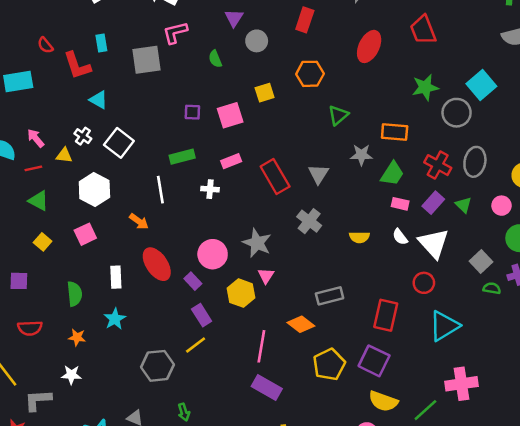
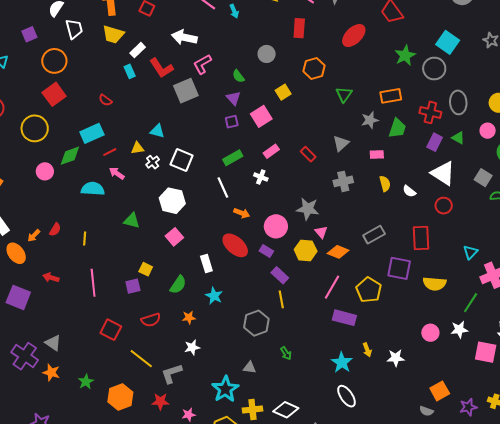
purple triangle: (234, 18) -> (233, 98), moved
cyan rectangle: (101, 43) -> (130, 71), moved
red ellipse: (369, 46) -> (354, 36), turned 35
red L-shape: (77, 66) -> (161, 68), moved
white cross: (83, 136) -> (153, 162), turned 32
yellow triangle: (64, 155) -> (137, 148), moved
red line: (33, 168) -> (110, 152), moved
gray triangle: (319, 174) -> (341, 143), turned 30
red rectangle: (275, 176) -> (308, 154), size x0.6
white cross: (210, 189) -> (261, 177), turned 32
pink rectangle: (400, 204) -> (377, 154), moved
orange arrow: (139, 221) -> (242, 213), moved
gray cross: (309, 221) -> (343, 181), turned -36
yellow semicircle: (359, 237) -> (385, 184), turned -91
white semicircle: (400, 237) -> (409, 191), moved
yellow square: (43, 242) -> (146, 269), moved
green semicircle: (75, 294) -> (178, 285), turned 54
orange diamond: (301, 324) -> (338, 252), moved
cyan triangle: (444, 326) -> (470, 252), moved, size x0.6
yellow line: (196, 345) -> (281, 299), turned -48
pink line: (261, 346) -> (332, 287), turned 35
purple square: (374, 361) -> (399, 268), moved
yellow pentagon: (329, 364) -> (369, 290), moved
yellow semicircle: (383, 401) -> (435, 284), moved

